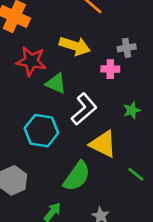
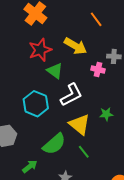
red star: (31, 61) -> (40, 50), turned 30
green star: (132, 110) -> (106, 114), moved
green line: (136, 174) -> (84, 152), moved

